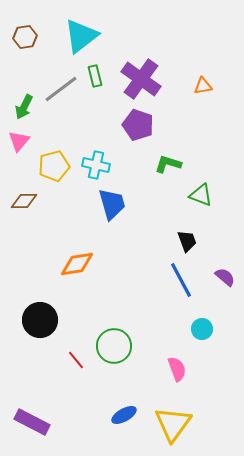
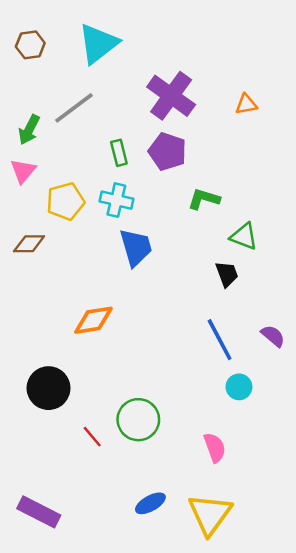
green rectangle: (95, 76) -> (119, 153), moved
black trapezoid: (187, 241) -> (227, 274), moved
cyan circle: (202, 329) -> (239, 387), moved

